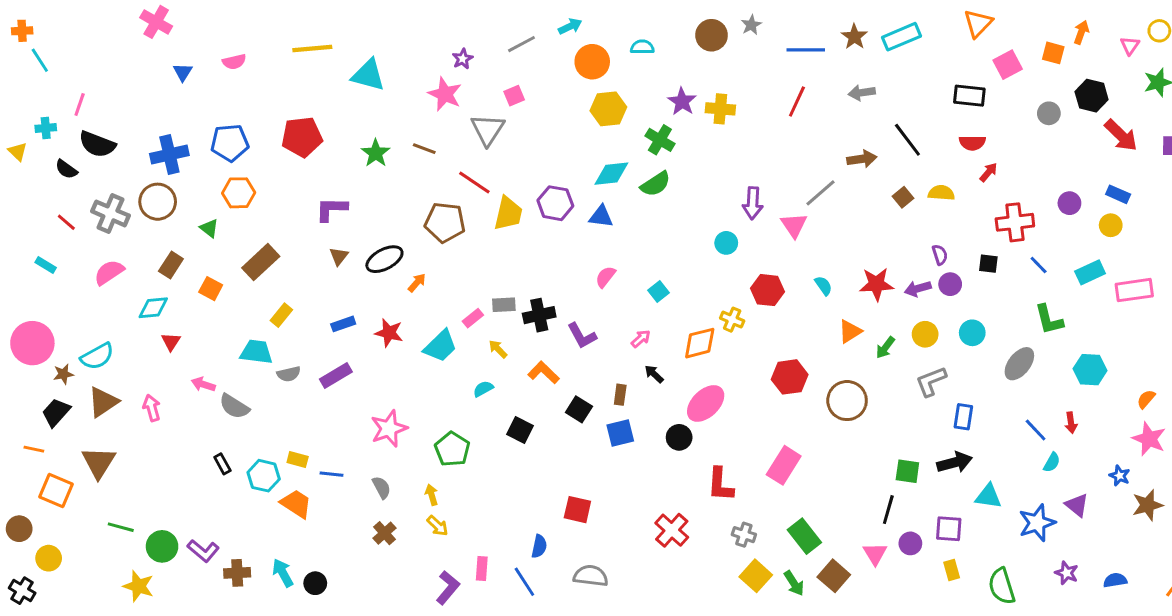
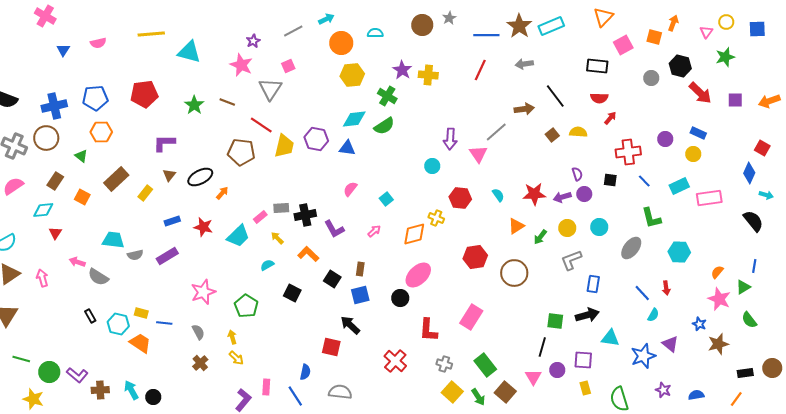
brown star: (854, 37) -> (519, 26), size x1.4
yellow rectangle: (281, 315) -> (145, 193), moved
black arrow: (654, 374) -> (350, 325), moved, size x1.5

